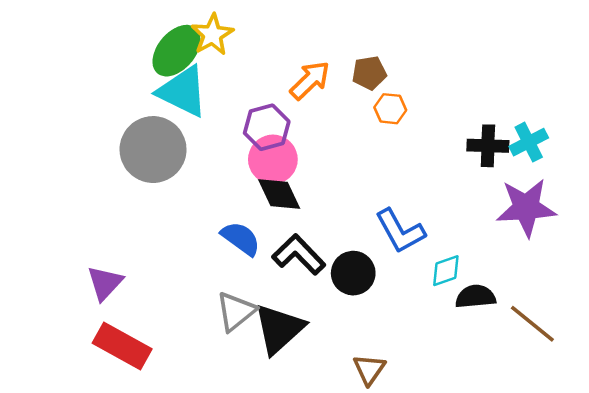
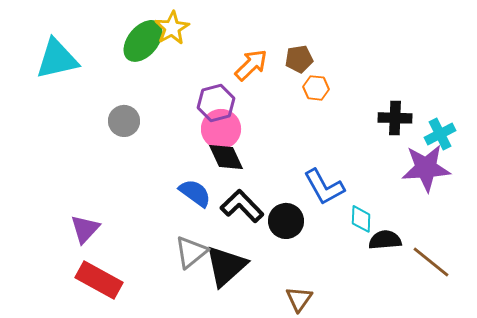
cyan triangle: (183, 91) -> (57, 59), moved, turned -39
cyan cross: (529, 142) -> (440, 134), moved
gray circle: (153, 150) -> (124, 121), size x0.6
cyan diamond: (446, 271) -> (361, 219), turned -68

